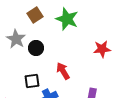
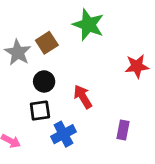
brown square: (35, 15) -> (47, 43), moved
black circle: (36, 48) -> (44, 81), moved

